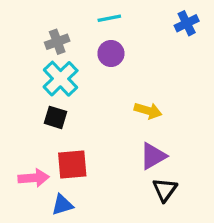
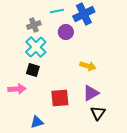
cyan line: (109, 18) -> (57, 11), moved
blue cross: (187, 23) -> (84, 14), moved, size x1.5
red square: (72, 164) -> (60, 98), moved
pink arrow: (34, 178) -> (17, 89), moved

